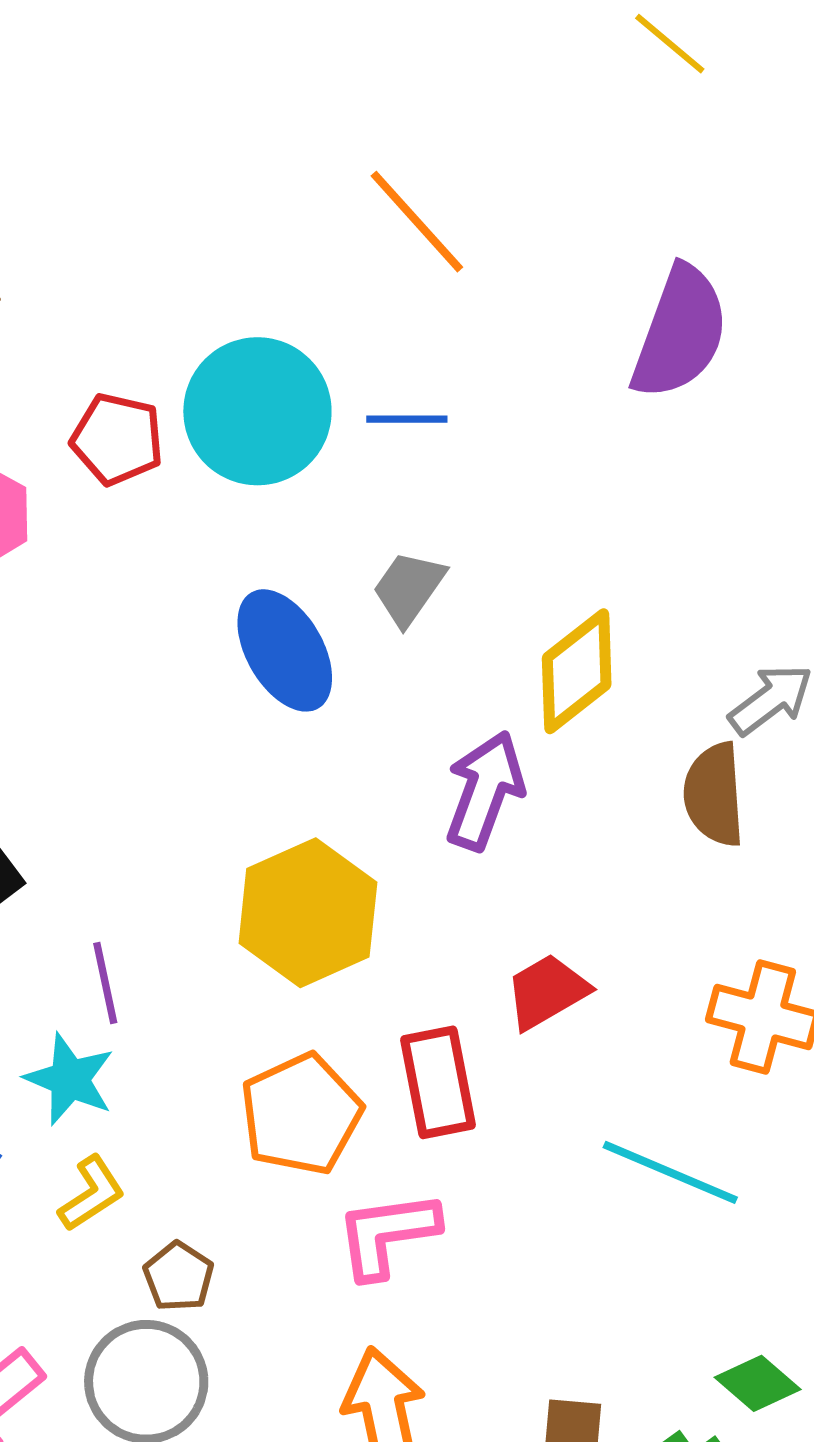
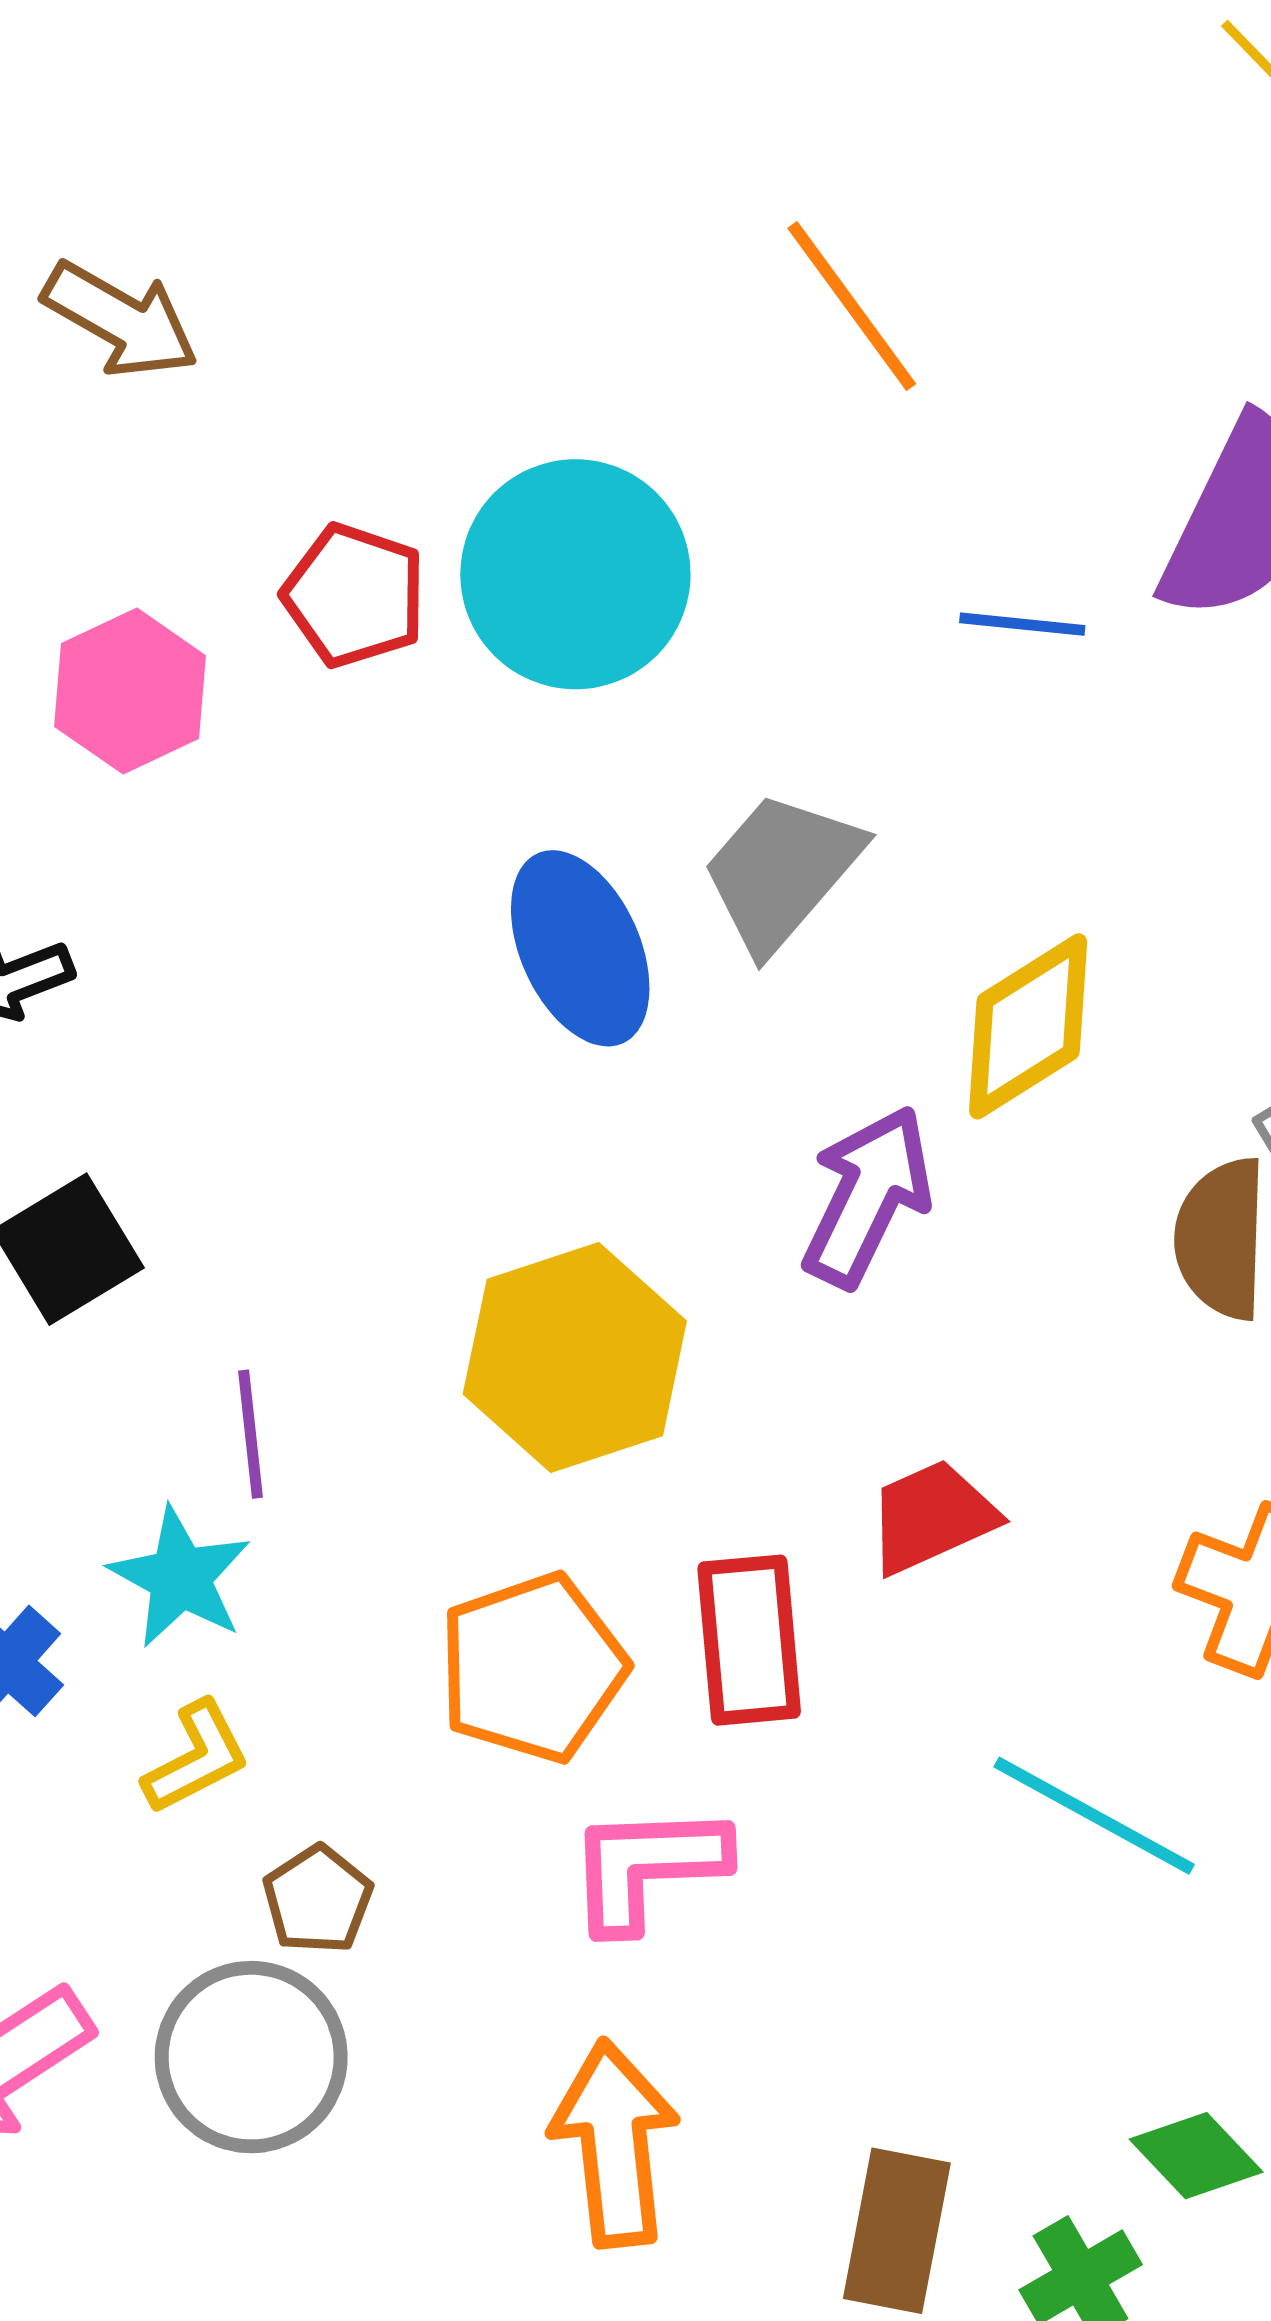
blue line: (407, 419) -> (1022, 624), moved
gray trapezoid: (409, 588) -> (782, 871), size x1.4

